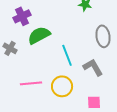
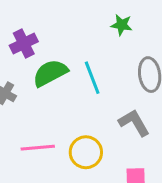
cyan line: (67, 55) -> (92, 78), moved

